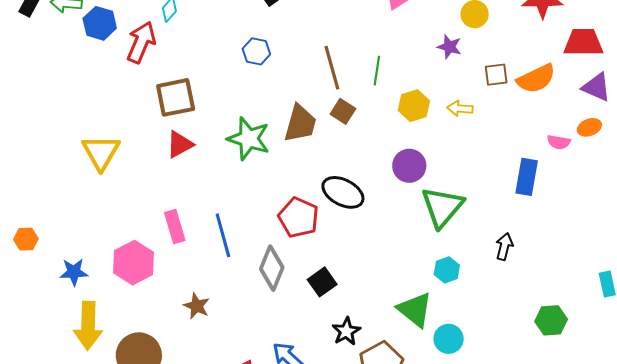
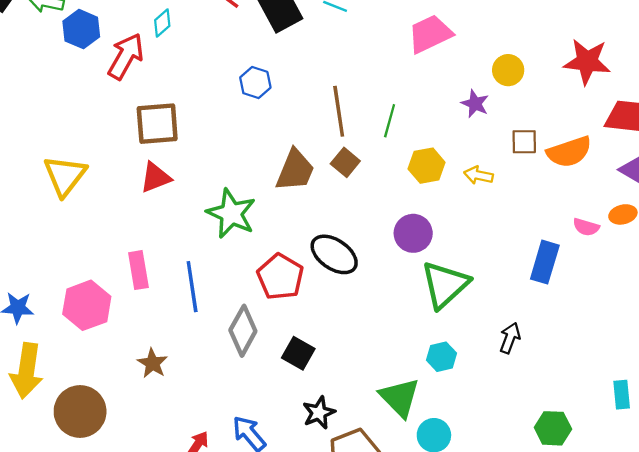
green star: (249, 139) -> (231, 213), moved
black square: (322, 282) -> (298, 353), turned -32

